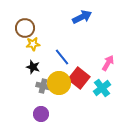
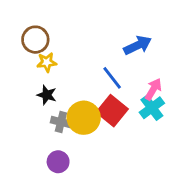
blue arrow: (82, 17) -> (138, 45), moved
blue line: (62, 57) -> (112, 78), moved
cyan cross: (102, 88) -> (152, 108), moved

